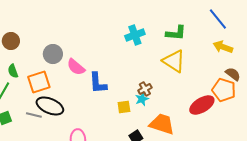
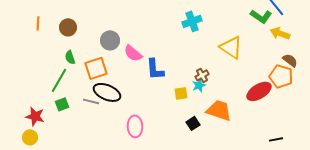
green L-shape: (176, 33) -> (261, 16), moved, turned 30

